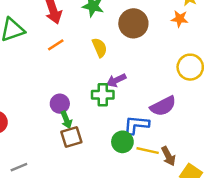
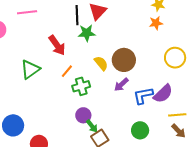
brown circle: (133, 23) -> (124, 60), moved
green cross: (103, 95) -> (81, 86), moved
blue L-shape: (136, 125) -> (143, 96), moved
yellow line: (148, 151) -> (177, 115), moved

